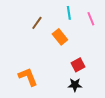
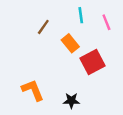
red square: (78, 65) -> (92, 62), moved, size x1.5
black star: (75, 85) -> (71, 101), moved

